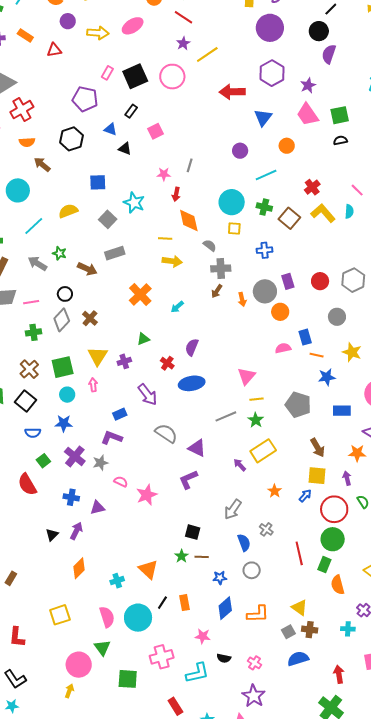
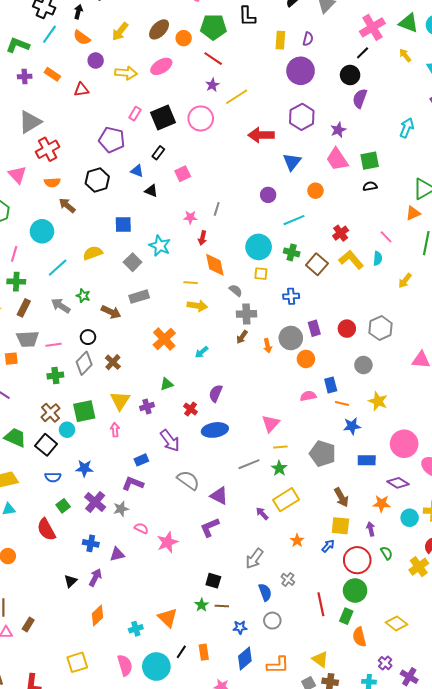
cyan circle: (67, 395) -> (67, 430), moved

